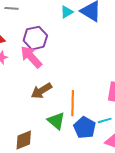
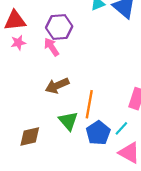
pink arrow: (31, 57) -> (51, 47), size x0.7
cyan line: (105, 120) -> (121, 128), turned -40

